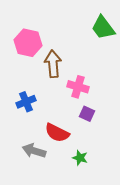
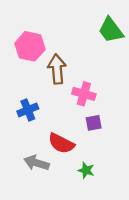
purple square: (87, 114) -> (94, 123), turned -35

